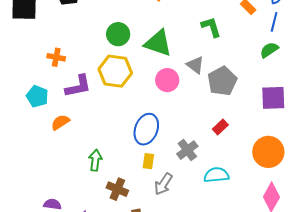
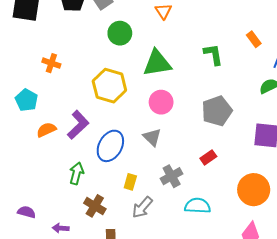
green circle: (118, 34) -> (120, 33), moved
green triangle: (158, 43) -> (157, 63), turned -36
gray triangle: (195, 65) -> (152, 137), moved
purple L-shape: (78, 86) -> (78, 125), moved, turned -40
blue ellipse: (146, 129) -> (110, 146), moved

